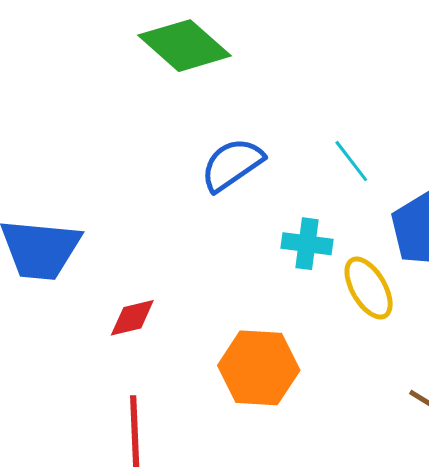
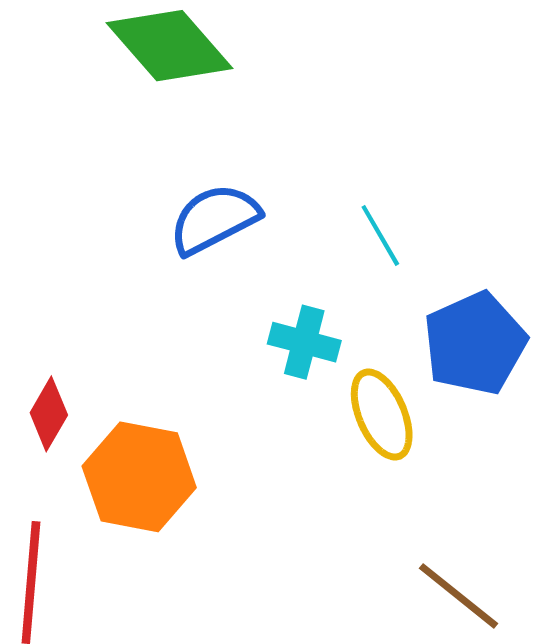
red diamond: (132, 318) -> (49, 414), turned -54
orange hexagon: (259, 368) -> (139, 477), moved

